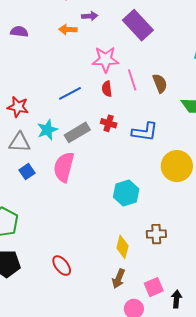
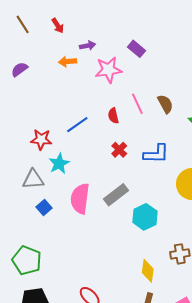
purple rectangle: (138, 25) -> (137, 49), size x0.6
purple semicircle: (19, 32) -> (19, 69), turned -36
pink star: (105, 59) -> (108, 70), moved
red star: (18, 107) -> (41, 139), moved
red cross: (109, 123) -> (119, 150), turned 35
gray rectangle: (77, 132) -> (116, 195), moved

